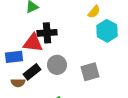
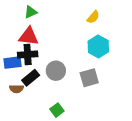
cyan hexagon: (107, 31) -> (98, 46), moved
black cross: (47, 33) -> (28, 55), moved
red triangle: (33, 43) -> (29, 36), moved

